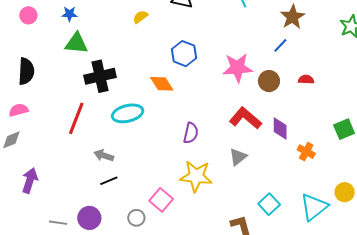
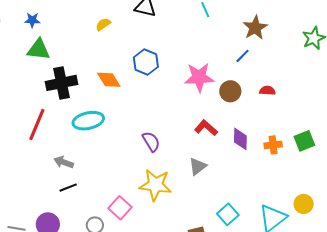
orange diamond: (162, 84) -> (109, 80), moved
red L-shape: (245, 118) -> (206, 128), size x0.7
purple semicircle: (191, 133) -> (151, 142), turned -45
orange cross: (306, 152) -> (273, 145), moved, turned -36

